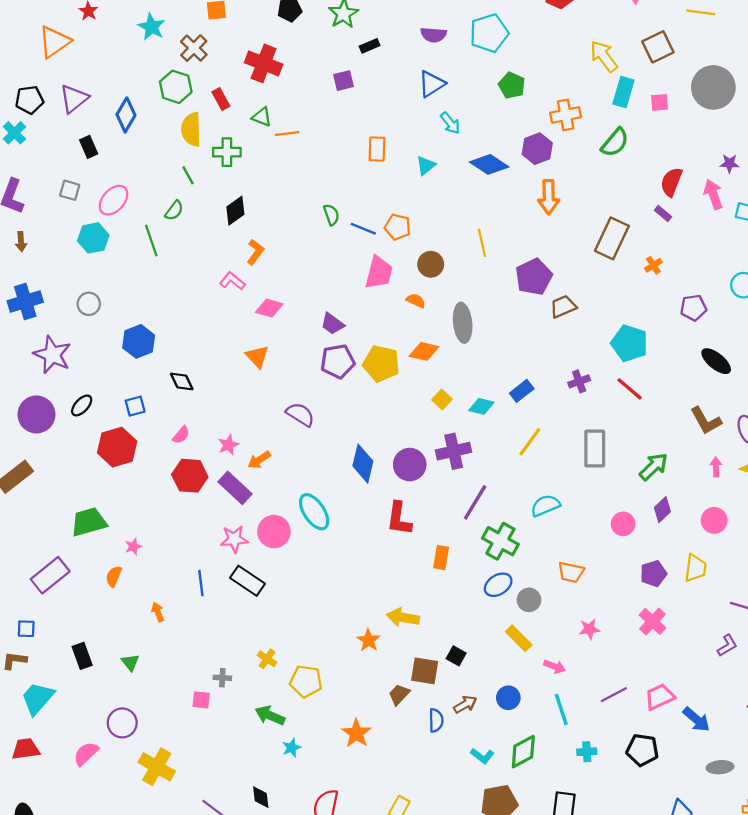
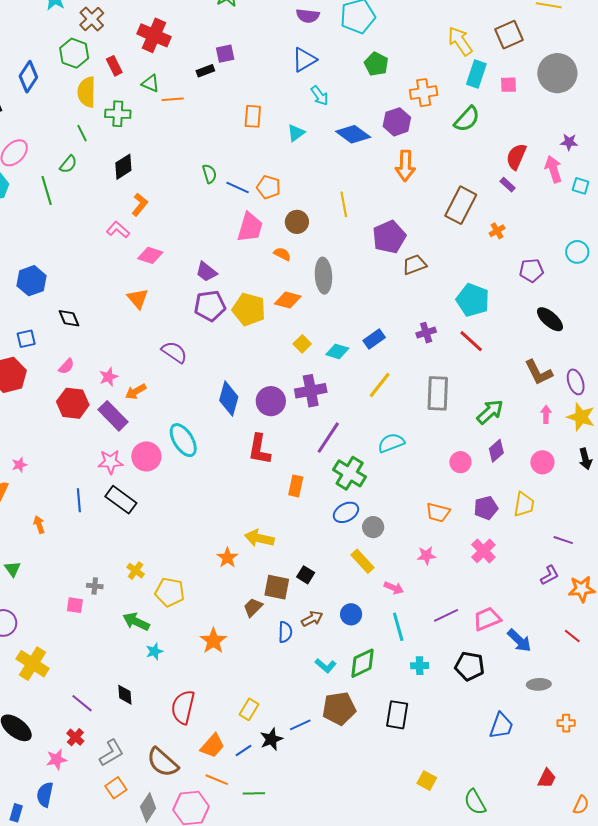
black rectangle: (370, 46) -> (205, 71), moved
orange trapezoid: (571, 572) -> (438, 512), moved

